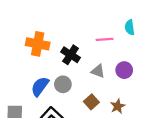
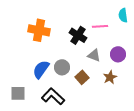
black cross: (71, 55) -> (78, 35), moved
brown square: (91, 102) -> (82, 77), moved
brown star: (118, 106) -> (110, 77), moved

